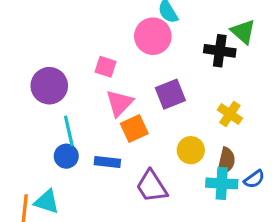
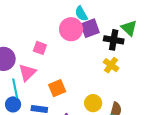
purple square: (170, 94) -> (90, 28), moved
pink triangle: (120, 103) -> (27, 73), moved
yellow cross: (230, 114) -> (111, 65), moved

